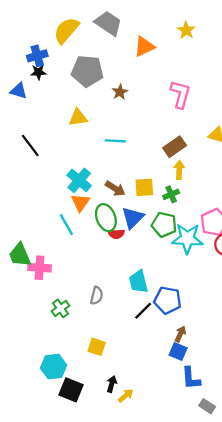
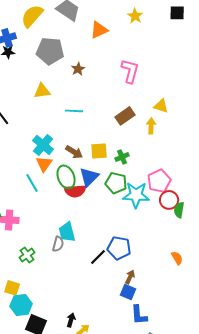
yellow arrow: (179, 170) -> (151, 126), moved
red semicircle: (116, 234) -> (75, 191), size x1.5
cyan trapezoid: (138, 282) -> (67, 232), moved
yellow square: (97, 347) -> (12, 288), moved

